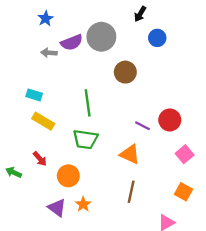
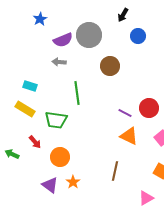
gray arrow: (49, 53) -> (59, 62), moved
yellow rectangle: (43, 121) -> (25, 109), moved
green trapezoid: (85, 139) -> (56, 120), moved
orange triangle: (130, 154) -> (129, 136), moved

